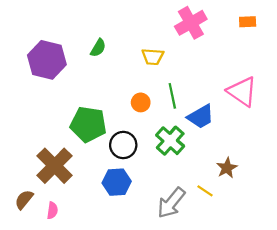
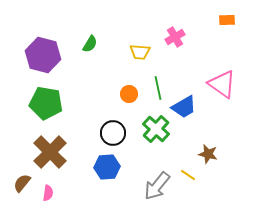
pink cross: (191, 23) -> (175, 37), moved, size x0.7
green pentagon: (88, 124) -> (46, 103), moved
brown star: (227, 168) -> (208, 154), turned -30

